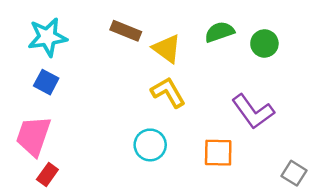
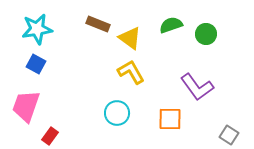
red rectangle: (47, 174) -> (50, 136), moved

